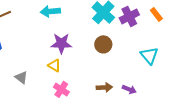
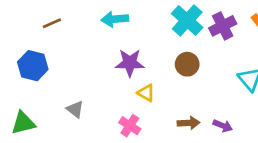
yellow triangle: (54, 65) -> (146, 93), moved

